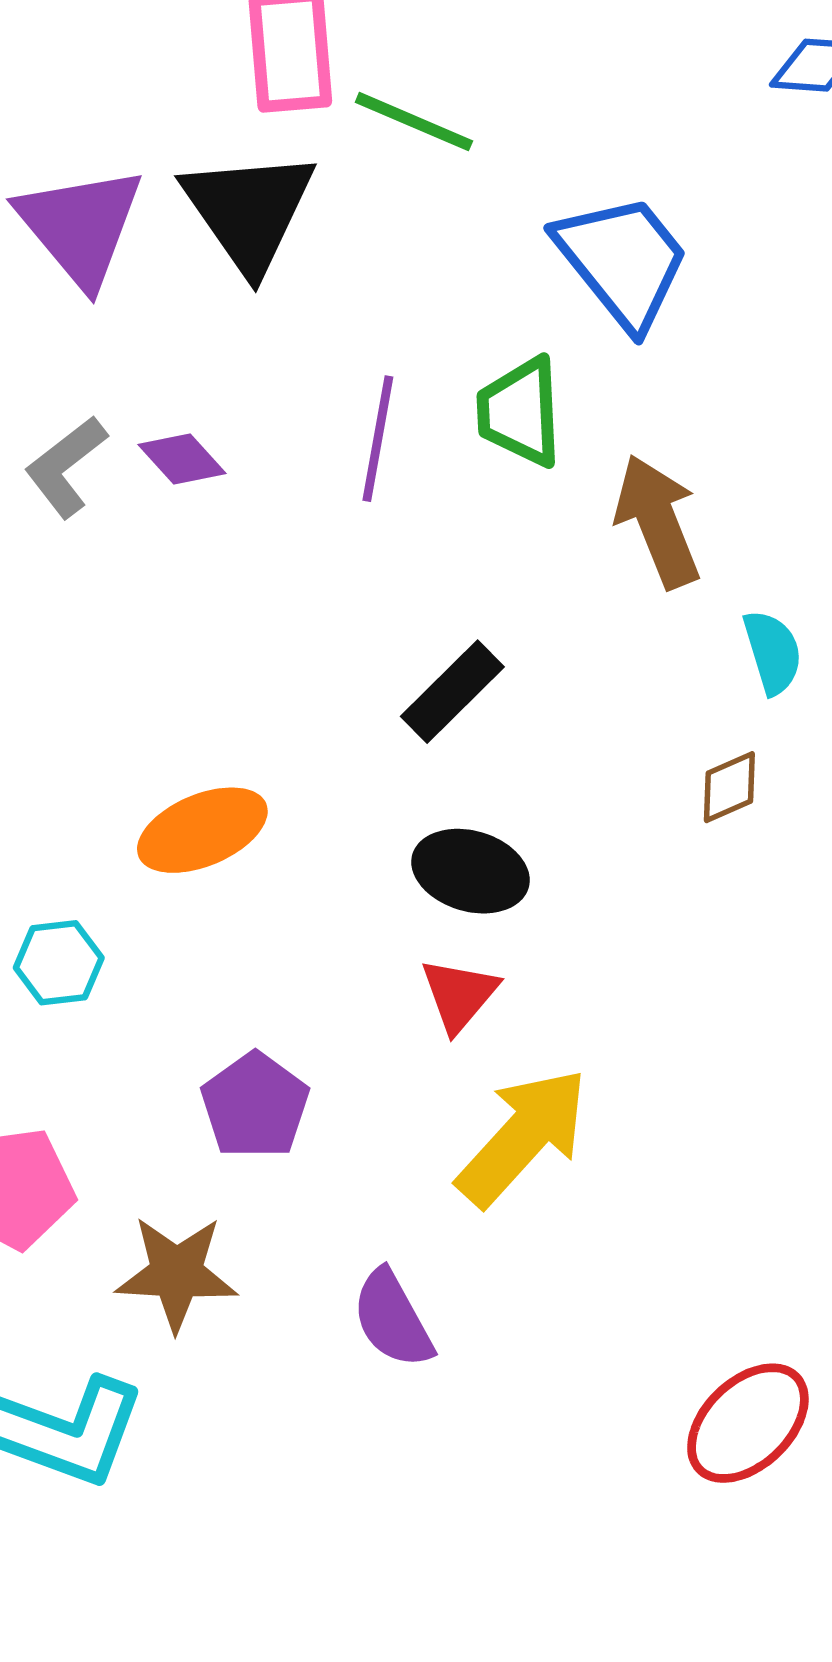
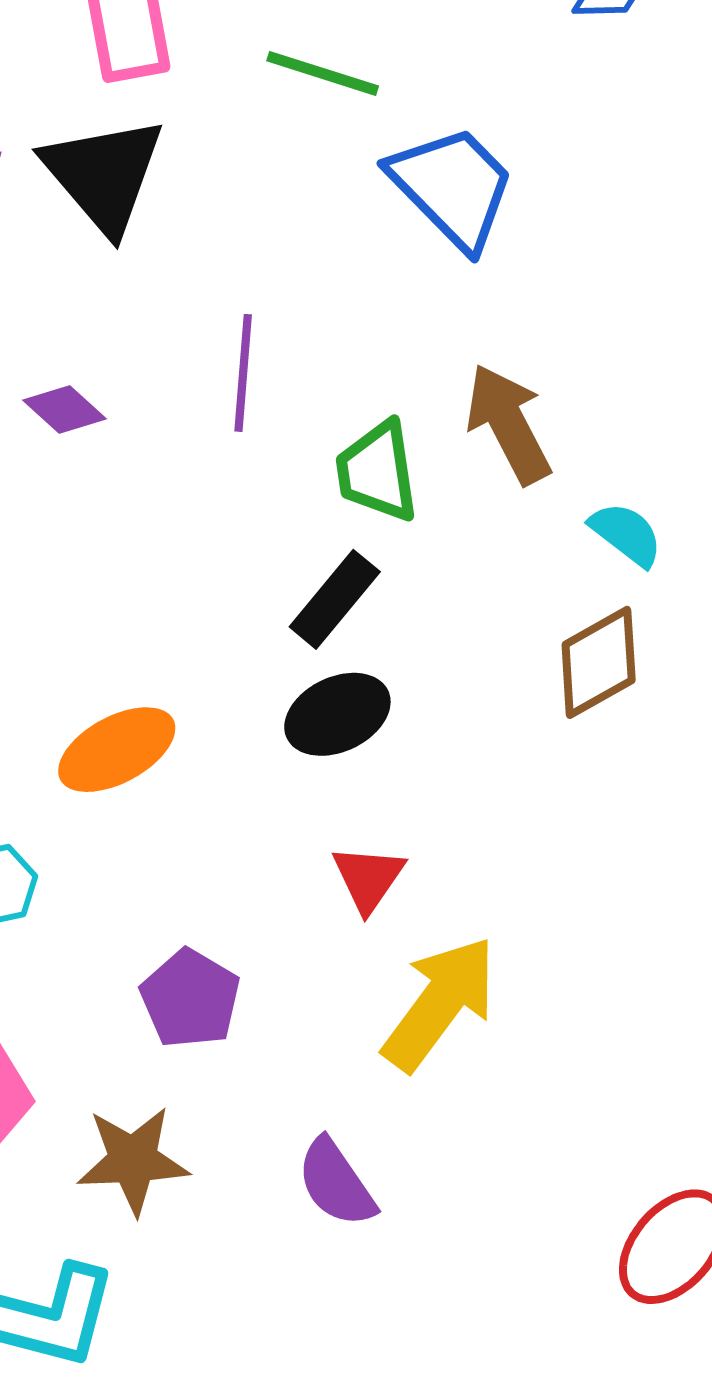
green line: (414, 122) -> (323, 73), moved
green trapezoid: (520, 412) -> (377, 471), moved
cyan semicircle: (773, 652) -> (626, 534), turned -30
brown diamond: (729, 787) -> (599, 662), size x1.6
black ellipse: (471, 871) -> (337, 714), moved, turned -36

